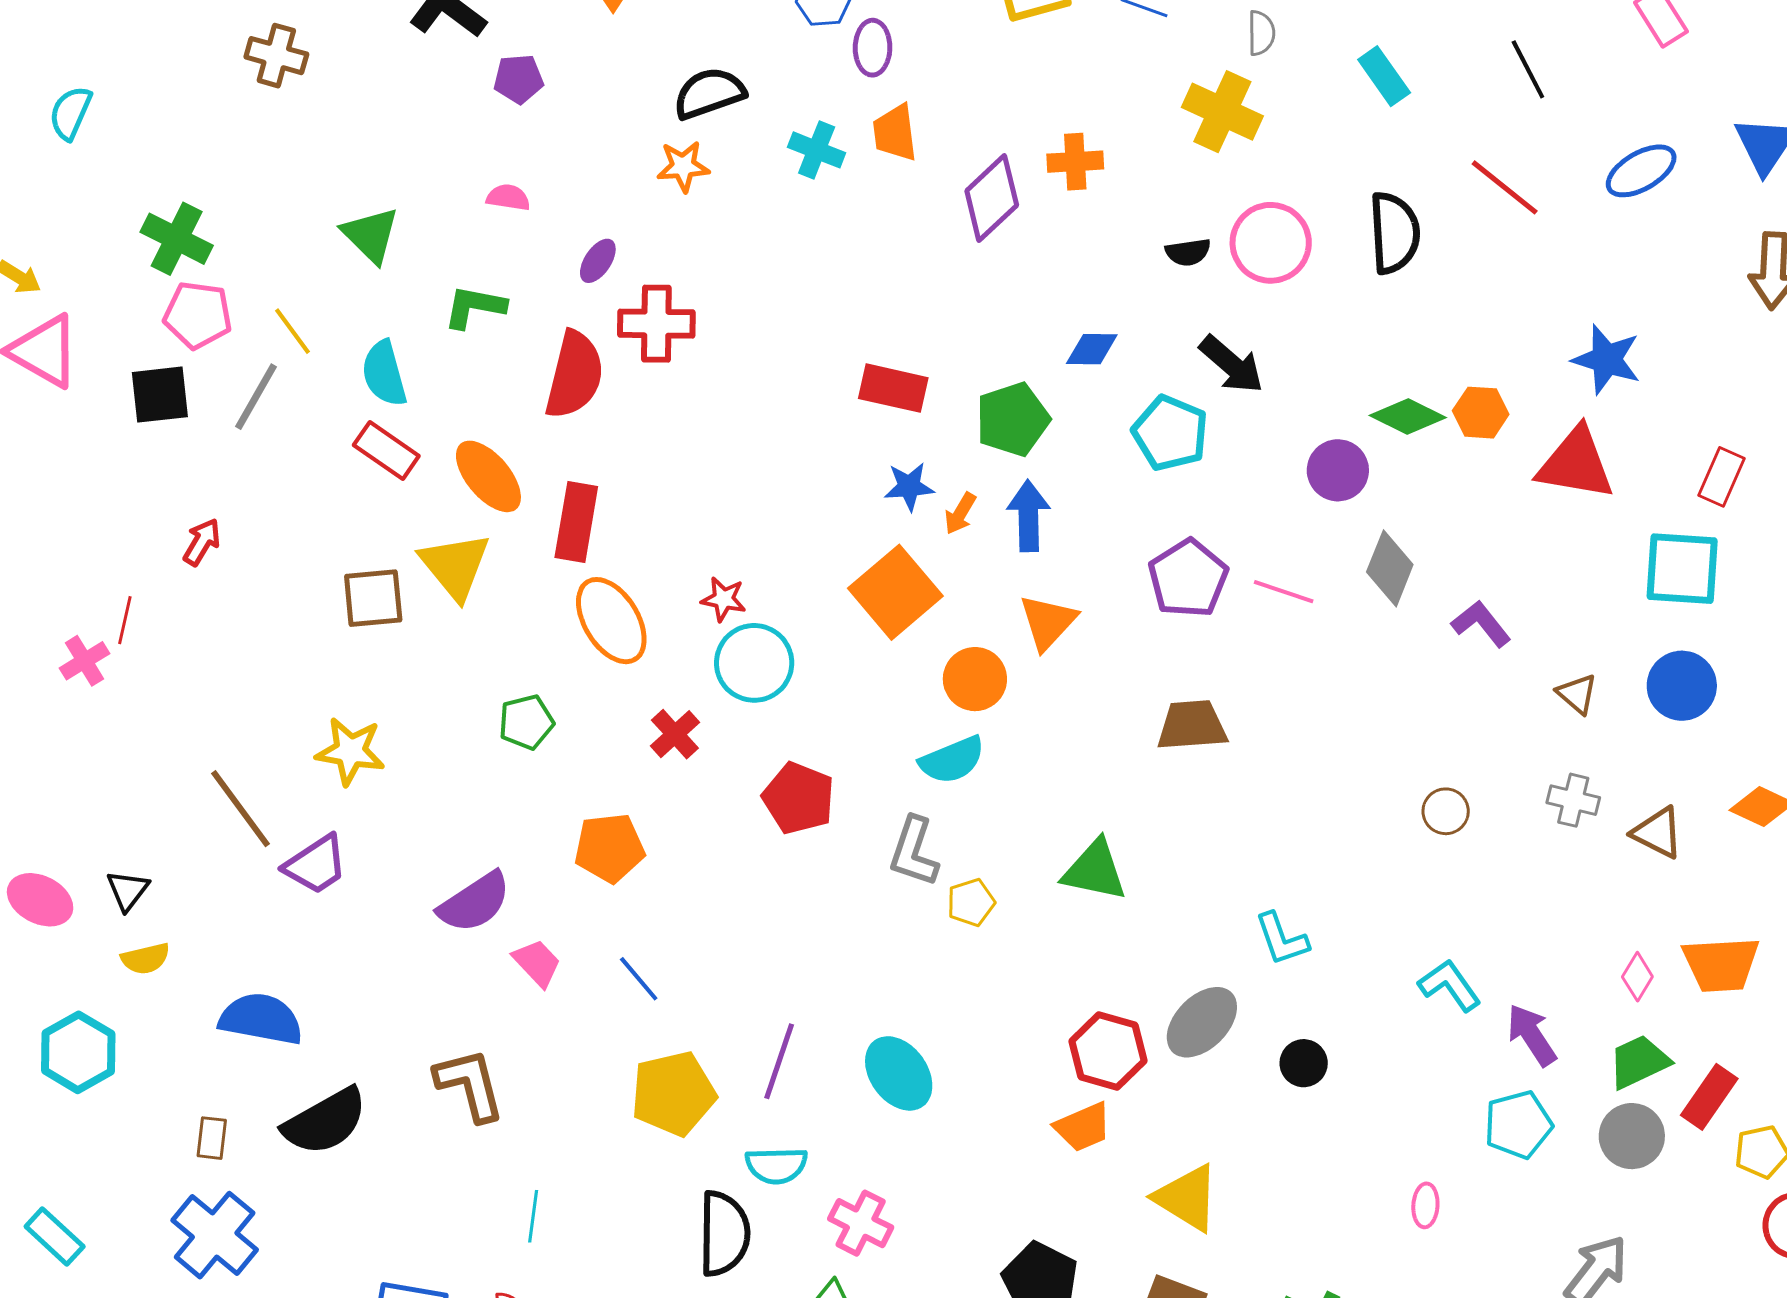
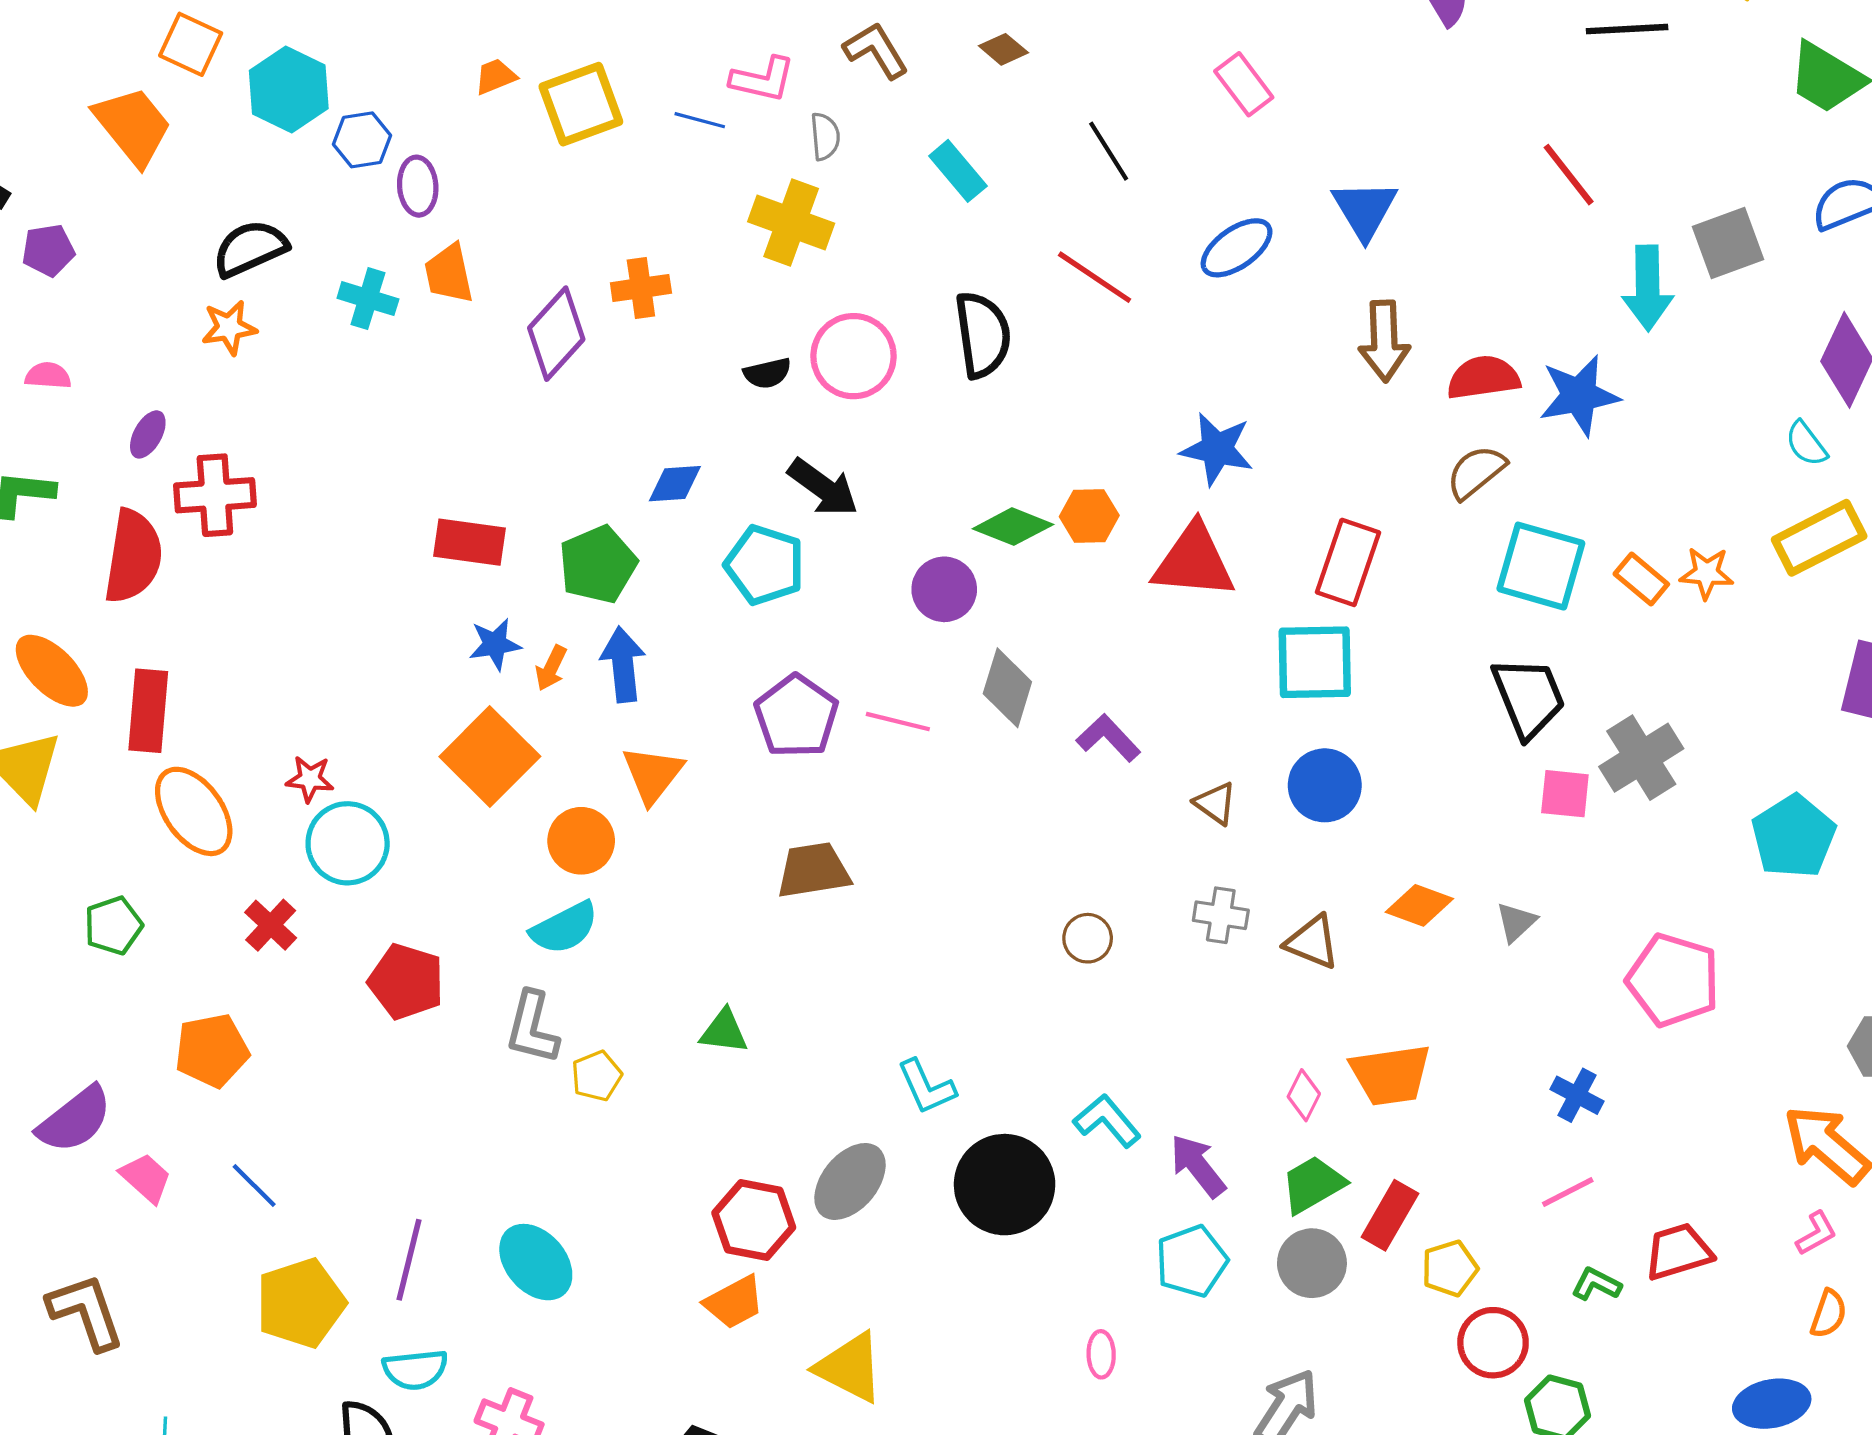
red rectangle: (1721, 477) -> (1348, 562), size x1.4
green triangle: (1095, 870) -> (724, 1031), size x0.7
black circle: (1304, 1063) -> (1005, 1185), moved, size x2.0

